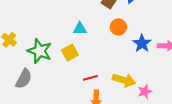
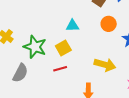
red line: (90, 78) -> (60, 69), moved
yellow arrow: (124, 80) -> (105, 65), moved

